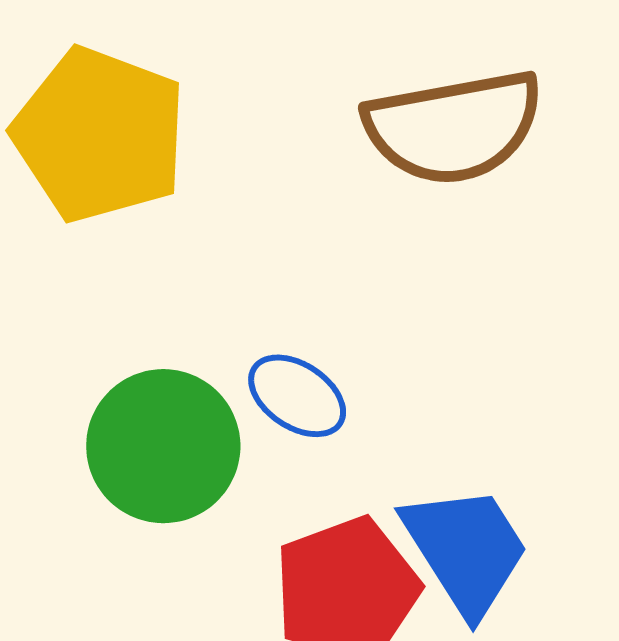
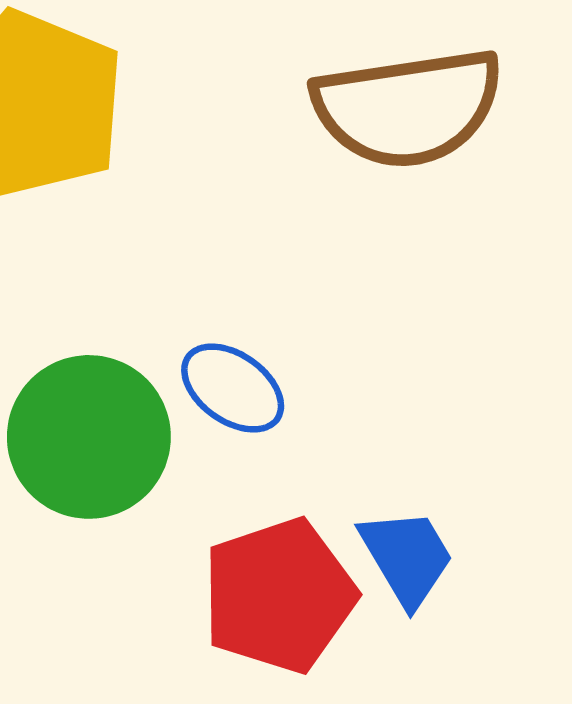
blue trapezoid: (466, 550) -> (407, 557), size x0.7

